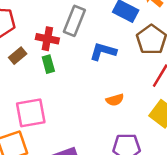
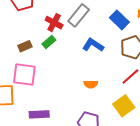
brown rectangle: (18, 56) -> (25, 46), moved
green rectangle: (48, 64) -> (49, 42), turned 48

